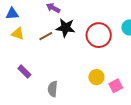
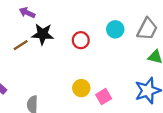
red circle: (99, 35) -> (81, 40), size x0.6

